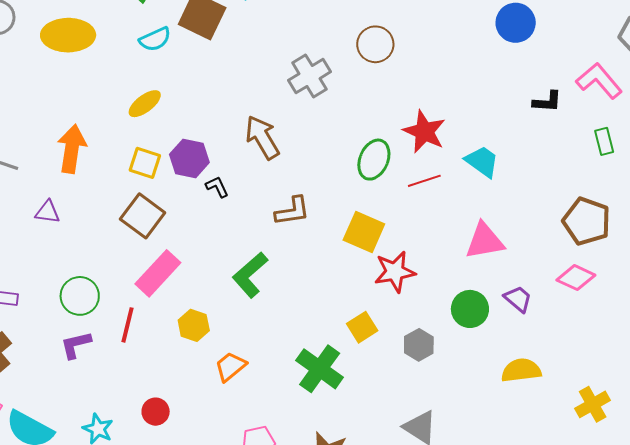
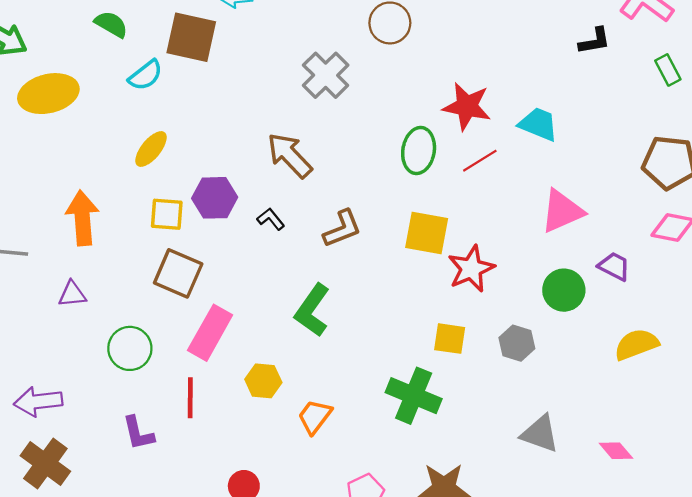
black L-shape: (217, 187) -> (271, 219), moved
green circle: (80, 296) -> (130, 348), moved
yellow square: (362, 327) -> (450, 339), turned -36
purple L-shape: (76, 345) -> (138, 433), turned -76

